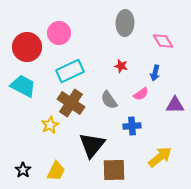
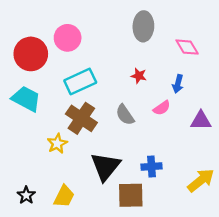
blue cross: (132, 126) -> (151, 167), moved
yellow arrow: (160, 157) -> (201, 180), moved

